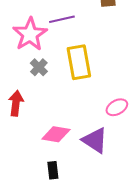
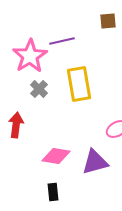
purple triangle: (95, 140) -> (95, 162), turned -48

